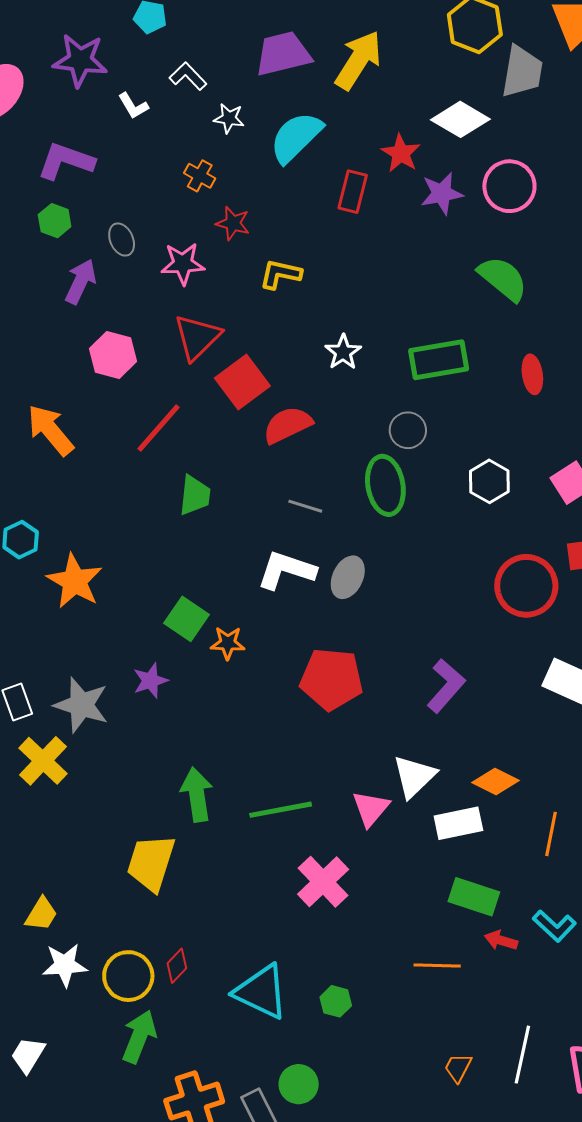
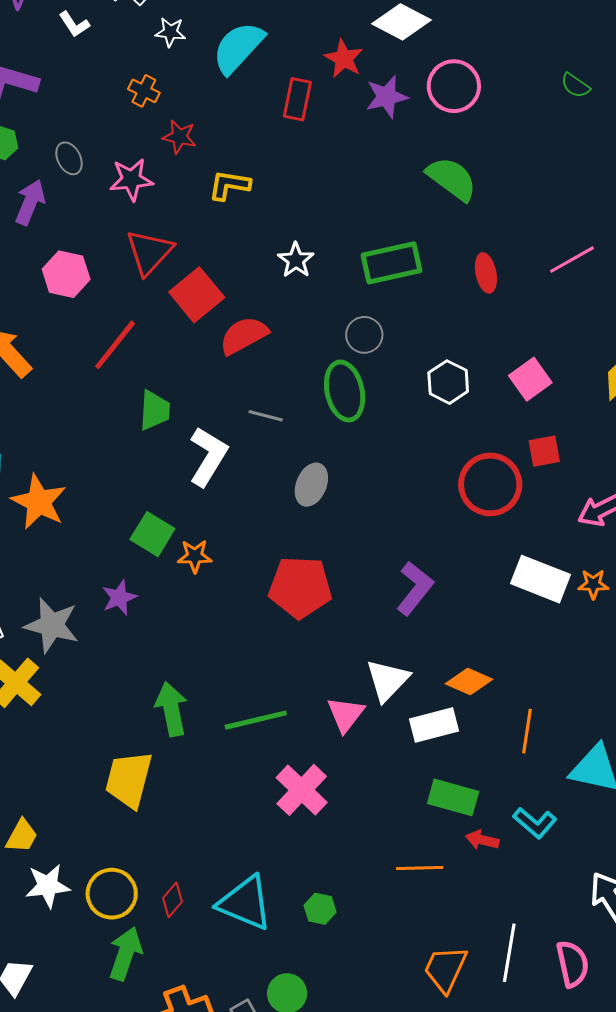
white L-shape: (286, 570) -> (208, 456), moved, turned 106
red diamond: (177, 966) -> (173, 900), moved
orange trapezoid: (458, 1068) -> (445, 969), size x1.6

